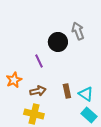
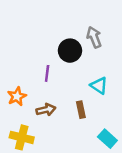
purple line: (39, 61) -> (47, 73), turned 32
cyan triangle: (86, 94) -> (99, 86), moved
yellow cross: (34, 114) -> (22, 137), moved

